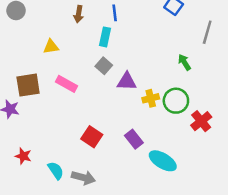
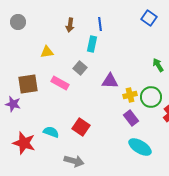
gray square: (104, 66) -> (80, 68), moved
purple rectangle: (134, 139) -> (131, 118), moved
red star: (23, 156) -> (24, 143), size x1.6
cyan semicircle: (56, 170) -> (51, 132), moved, turned -35

